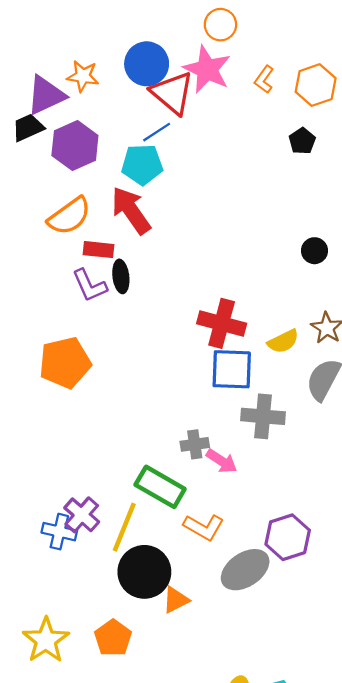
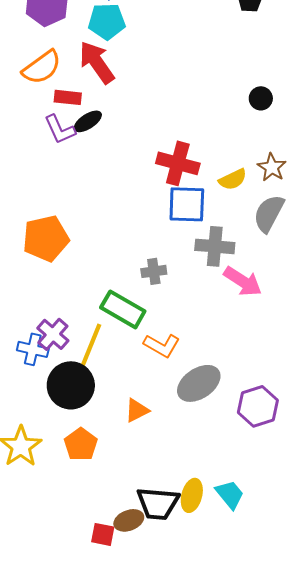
black ellipse: (121, 276) -> (88, 121), turned 64
orange pentagon: (65, 363) -> (46, 238), moved
pink arrow: (222, 461) -> (243, 281), moved, size x1.4
purple hexagon: (288, 537) -> (258, 406), moved
black circle: (144, 572) -> (71, 385), moved

